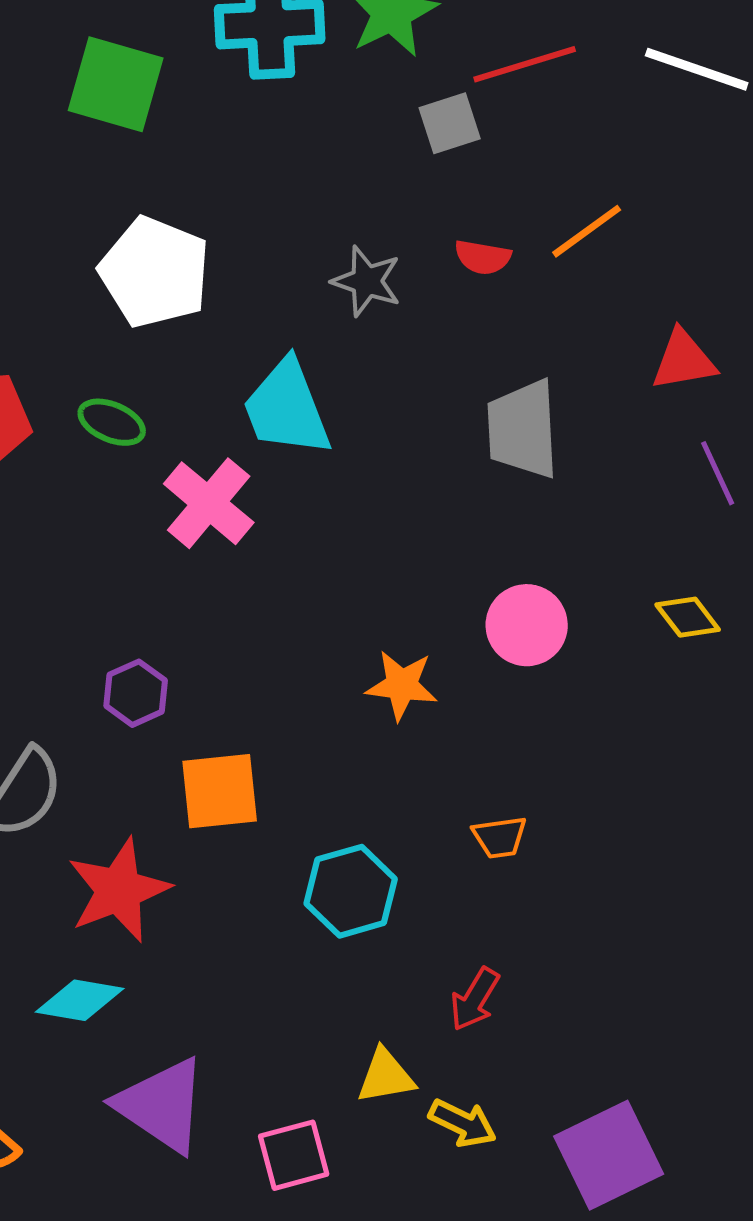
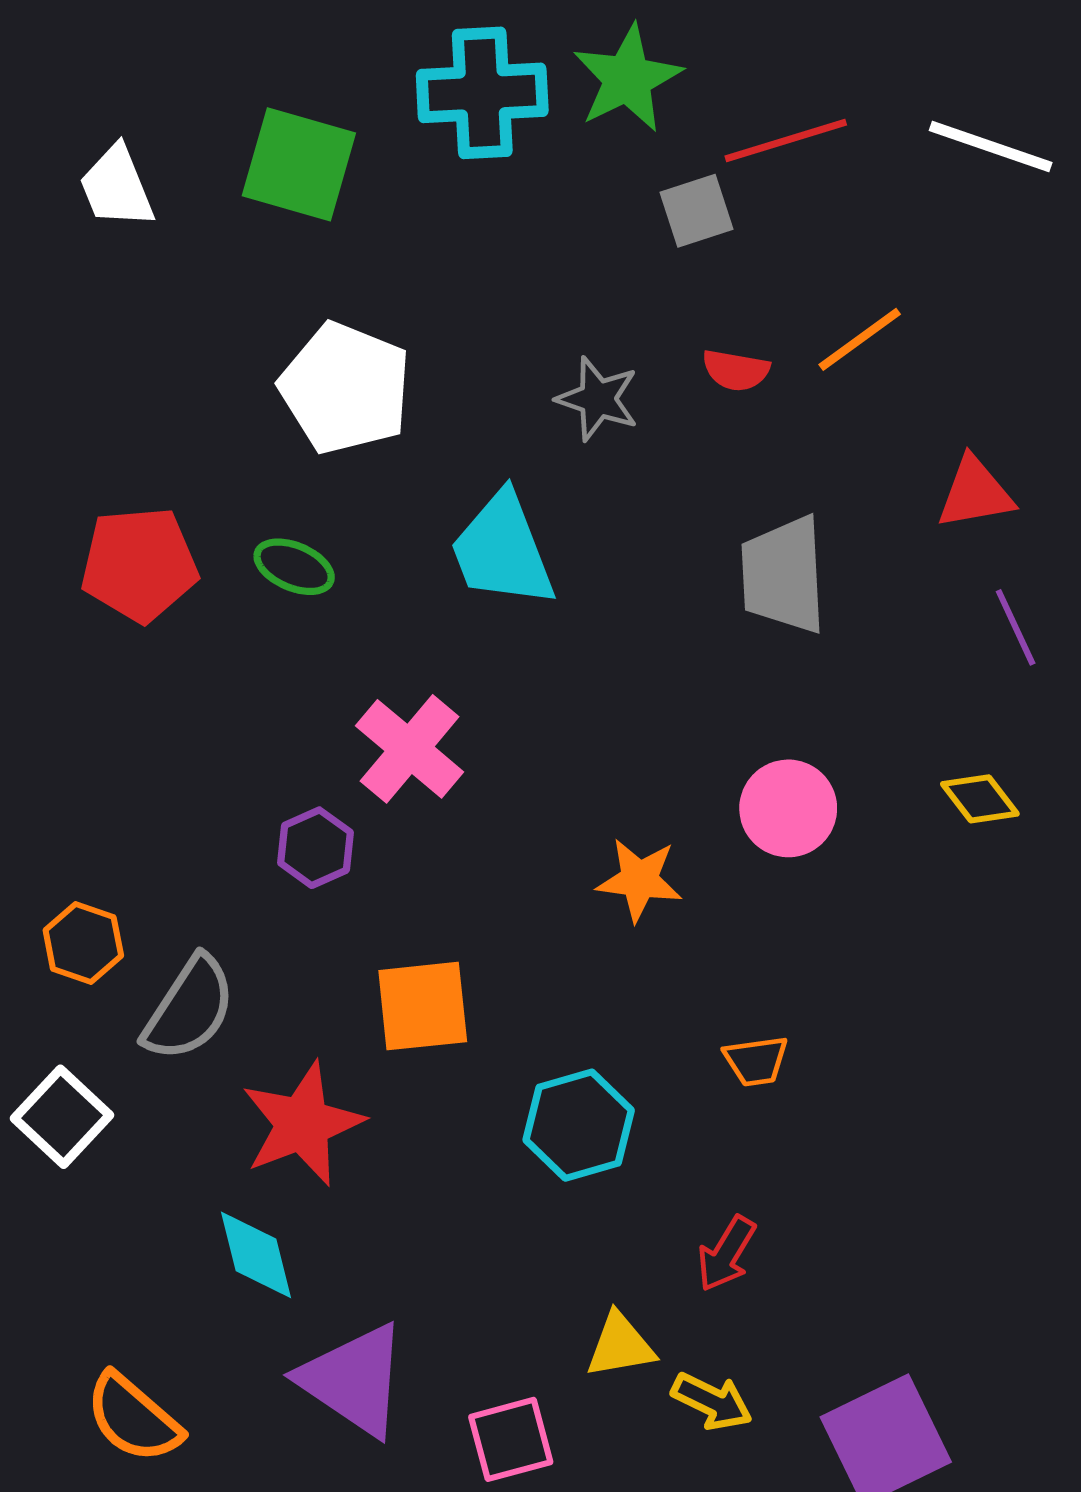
pink cross: (209, 503) -> (410, 749), moved
purple hexagon: (136, 693) -> (316, 848), moved
cyan diamond: (80, 1000) -> (256, 1255), turned 66

